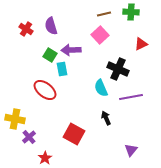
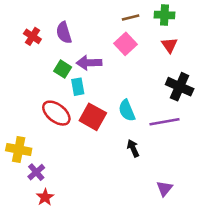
red triangle: (141, 44) -> (170, 45), moved, turned -40
black cross: (118, 69) -> (180, 87), moved
red square: (74, 134) -> (93, 117), moved
red star: (45, 158) -> (45, 197), moved

